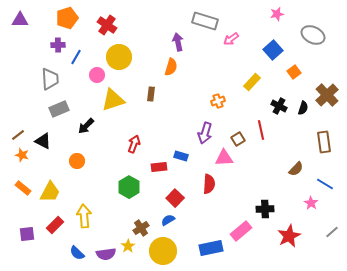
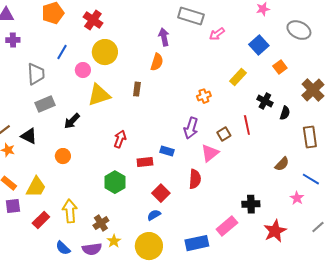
purple cross: (58, 45) -> (13, 40), moved
black semicircle: (303, 108) -> (285, 113), moved
pink triangle: (224, 158) -> (210, 153), turned -36
brown cross: (141, 228) -> (101, 223), moved
purple square: (27, 234) -> (13, 206), moved

